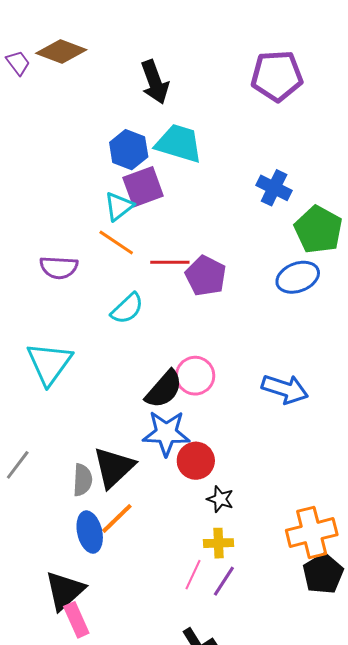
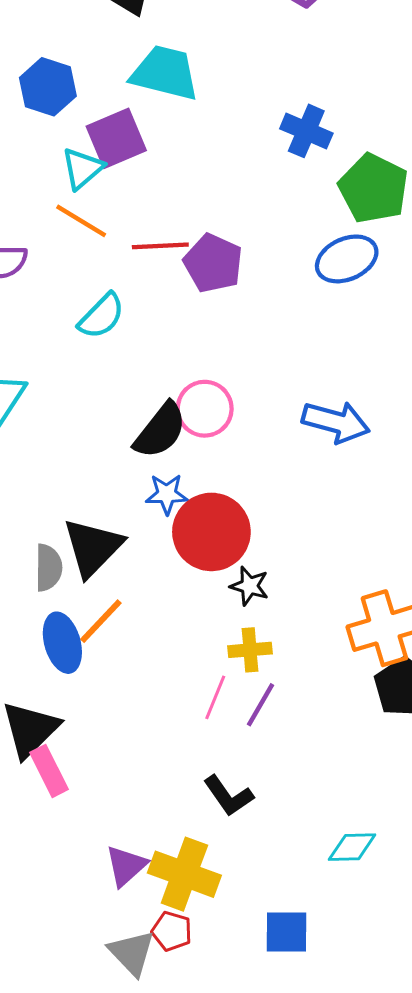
blue hexagon: (129, 150) -> (48, 87), moved
blue star: (166, 433) -> (167, 494), size x0.6
red circle: (196, 461) -> (211, 532), size x1.4

